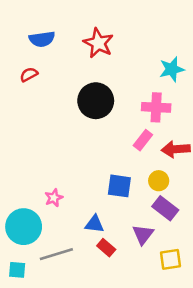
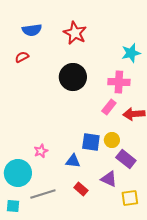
yellow circle: (159, 181) -> (112, 140), moved
blue triangle: (94, 224) -> (73, 161), moved
purple triangle: (143, 234) -> (109, 179), turned -42

